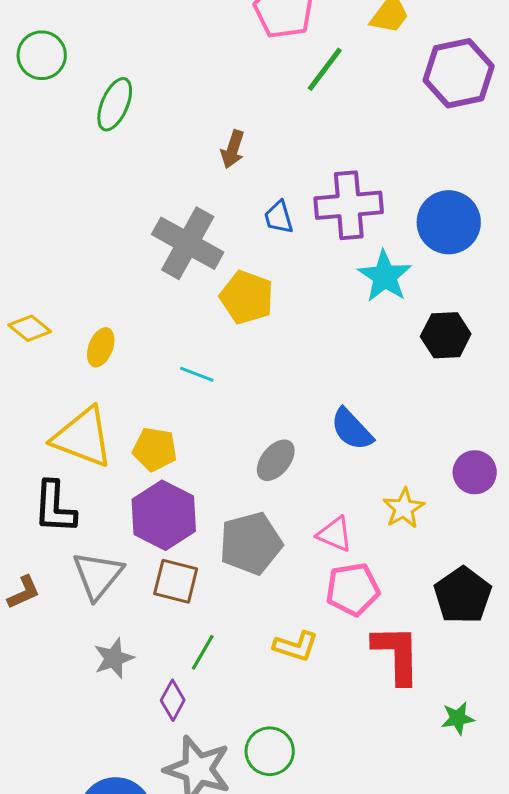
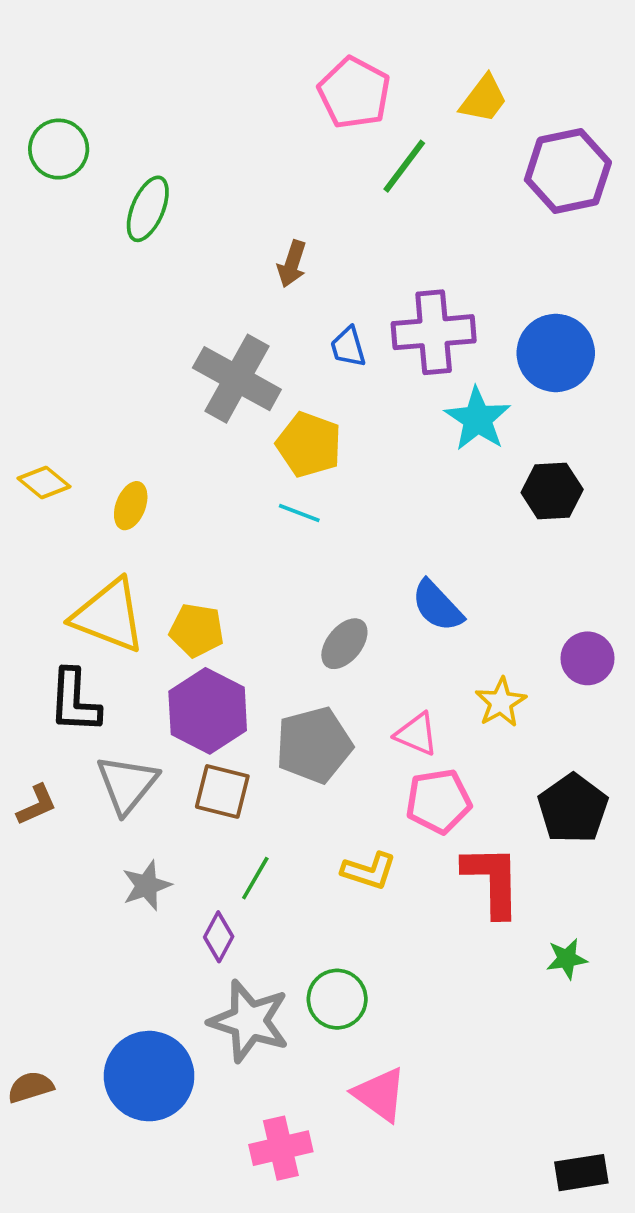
cyan line: (197, 374) -> (299, 513), moved

